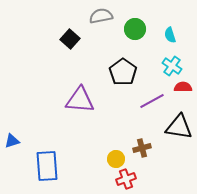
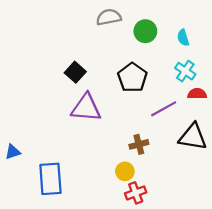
black square: (70, 39) -> (75, 72), moved
brown cross: (142, 148) -> (139, 144), moved

